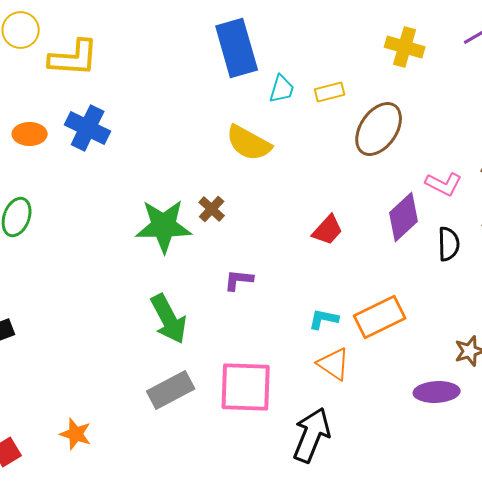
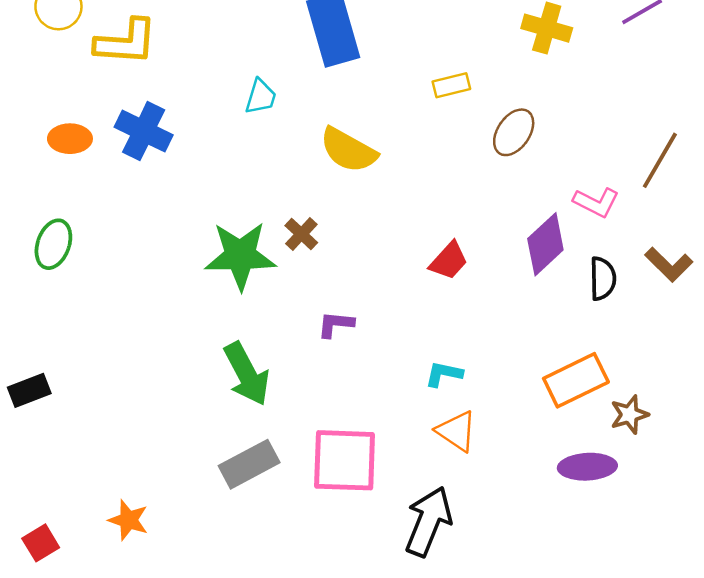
cyan trapezoid: (282, 89) -> (261, 97), moved
brown ellipse: (379, 129) -> (514, 132), size x0.7
orange rectangle: (380, 317) -> (576, 380), moved

